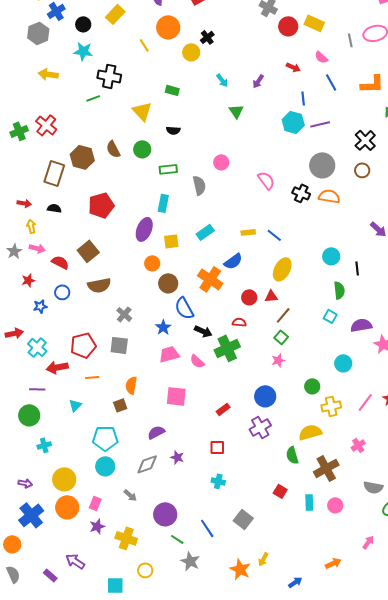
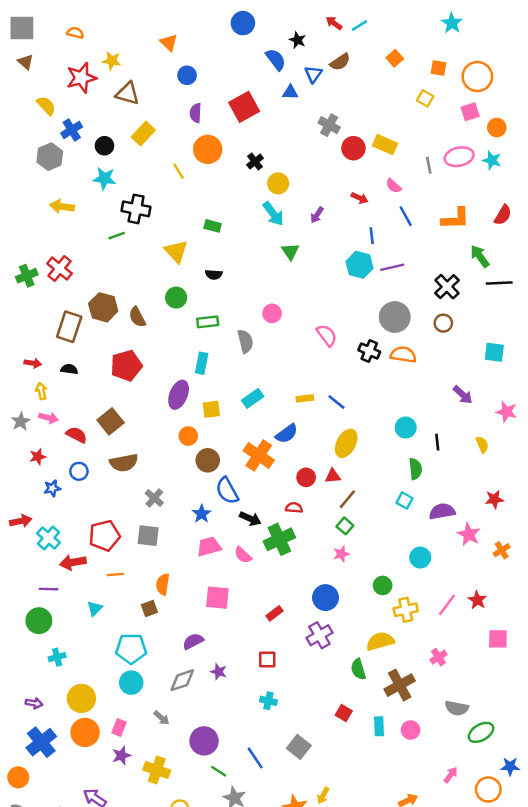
yellow circle: (191, 52) -> (278, 183), moved
cyan arrow: (222, 80) -> (273, 214), size x1.5
brown semicircle: (113, 149) -> (137, 317), moved

